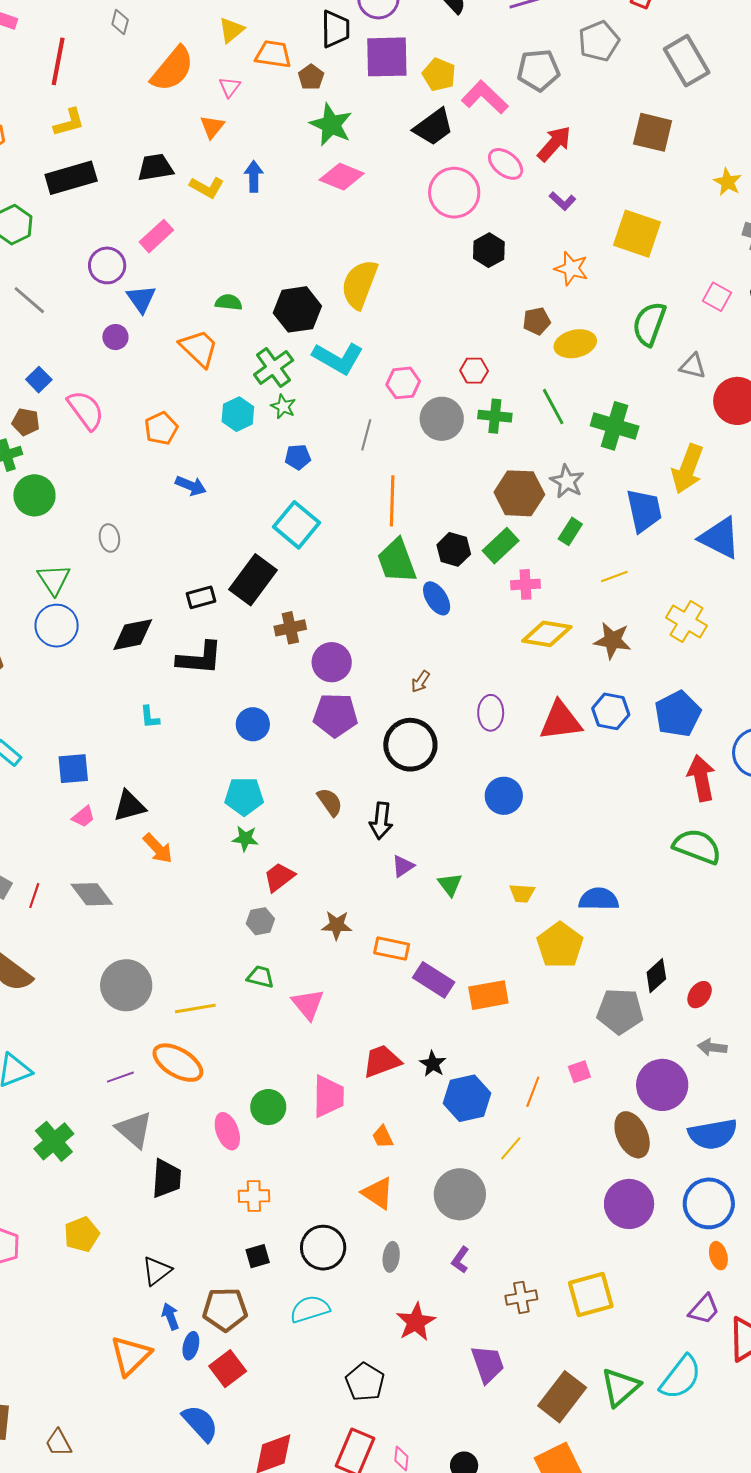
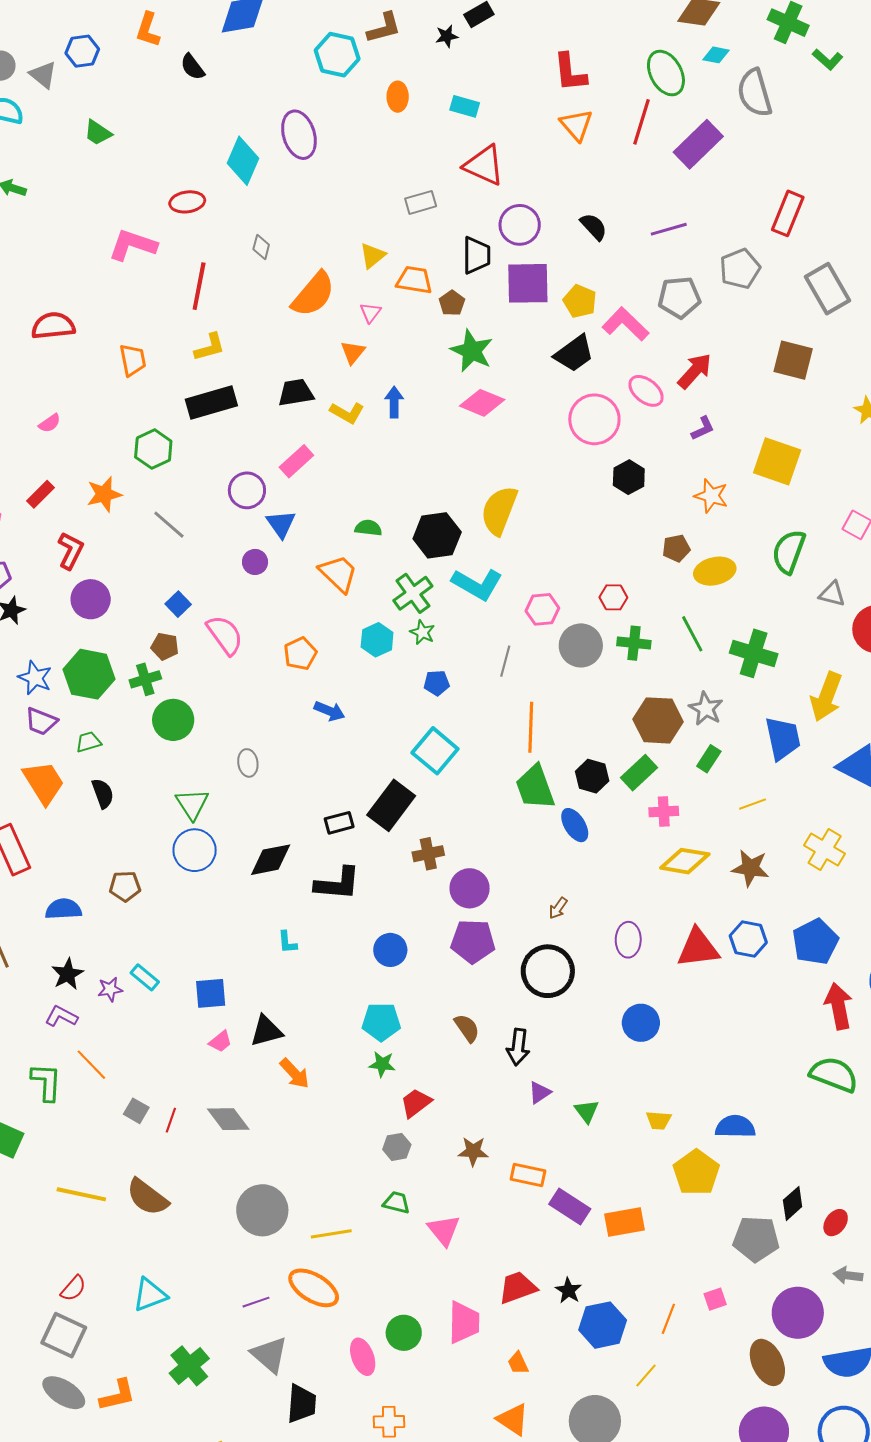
purple L-shape: (563, 201) -> (703, 428), turned -68

